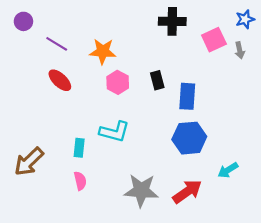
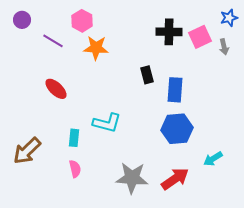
black cross: (172, 21) -> (169, 32), moved
red ellipse: (60, 80) -> (56, 89), moved
pink hexagon: (118, 82) -> (82, 21), moved

